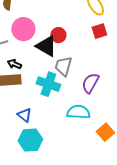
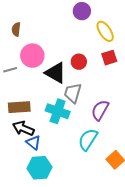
red circle: (58, 35) -> (79, 62), moved
black arrow: (14, 64) -> (23, 128), moved, size x1.5
cyan semicircle: (78, 112) -> (88, 139), turned -60

